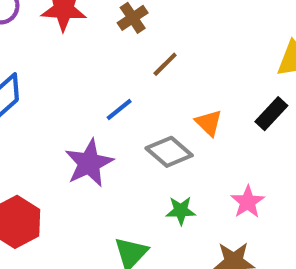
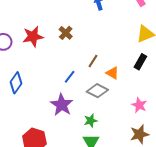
brown line: (165, 64) -> (93, 61), moved
green star: (181, 211) -> (91, 121), moved

